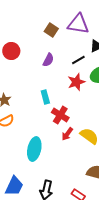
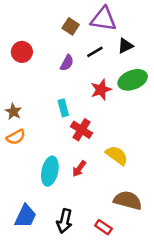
black line: (78, 60) -> (95, 52), moved
red arrow: (67, 134) -> (79, 169), moved

